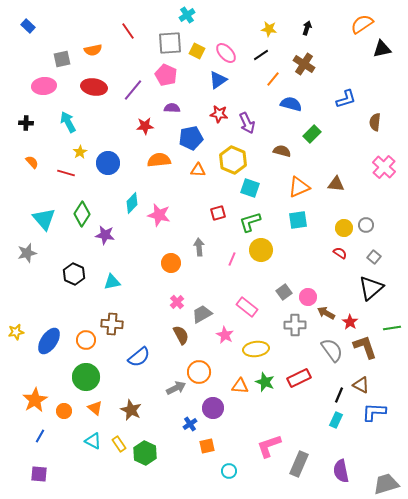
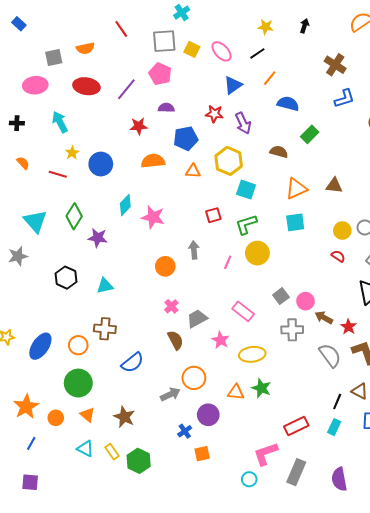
brown cross: (304, 64) -> (335, 65), moved
blue triangle: (218, 80) -> (233, 85), moved
red rectangle: (299, 378) -> (296, 426), moved
cyan circle: (229, 471) -> (249, 479), moved

